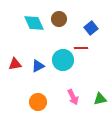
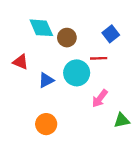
brown circle: (59, 19) -> (67, 38), moved
red triangle: (15, 64) -> (21, 62), moved, turned 32
pink arrow: (73, 97) -> (100, 98), moved, turned 63

